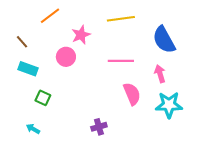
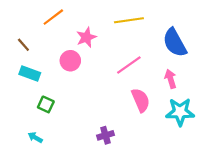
pink line: (121, 61) -> (129, 65), turned -35

